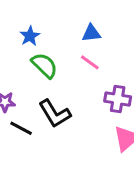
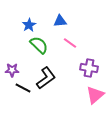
blue triangle: (91, 33) -> (60, 21), moved
black L-shape: (55, 114) -> (46, 78), turned -95

